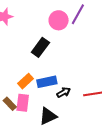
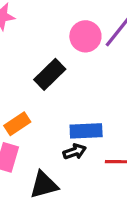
blue rectangle: (47, 82) -> (86, 131), moved

